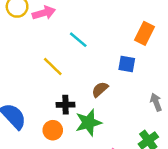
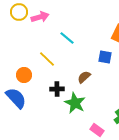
green star: (88, 123) -> (75, 103), turned -30
orange circle: (53, 130) -> (24, 75), moved

